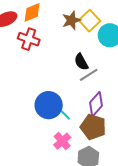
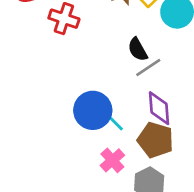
purple diamond: (96, 104) -> (159, 108), turned -45

